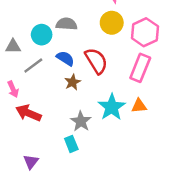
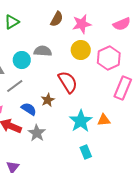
blue semicircle: (65, 58) -> (29, 109), moved
pink rectangle: (140, 68) -> (123, 88), moved
gray star: (81, 121) -> (37, 133), moved
cyan rectangle: (71, 144) -> (86, 152), moved

